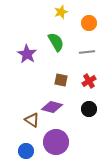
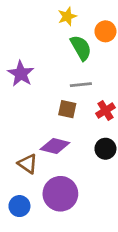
green semicircle: (56, 42) -> (81, 48), moved
gray line: (87, 52) -> (81, 85), moved

